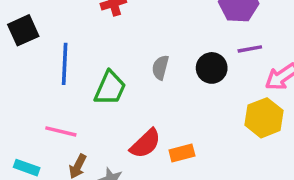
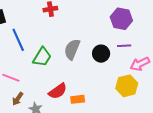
blue line: (65, 64) -> (18, 40), turned -35
gray semicircle: (160, 67) -> (72, 49), size x1.5

